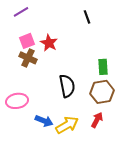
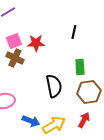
black line: (87, 17) -> (74, 32), moved, turned 32
red star: (49, 43) -> (36, 43), turned -30
green rectangle: (103, 67) -> (80, 67), moved

